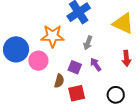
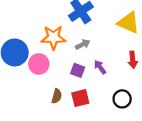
gray arrow: (88, 43) -> (83, 44), moved, turned -136
brown semicircle: (59, 81) -> (57, 96), moved

